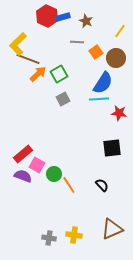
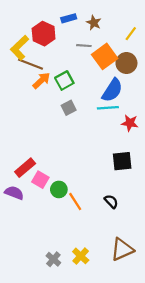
red hexagon: (47, 16) -> (44, 34), moved
orange square: (96, 52) -> (105, 56), size x1.6
purple semicircle: (23, 176) -> (14, 193), moved
yellow cross: (74, 235) -> (81, 256), turned 35
gray cross: (49, 238) -> (53, 259), turned 32

